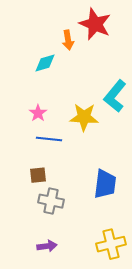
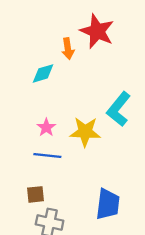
pink star: (38, 113) -> (46, 127), moved

